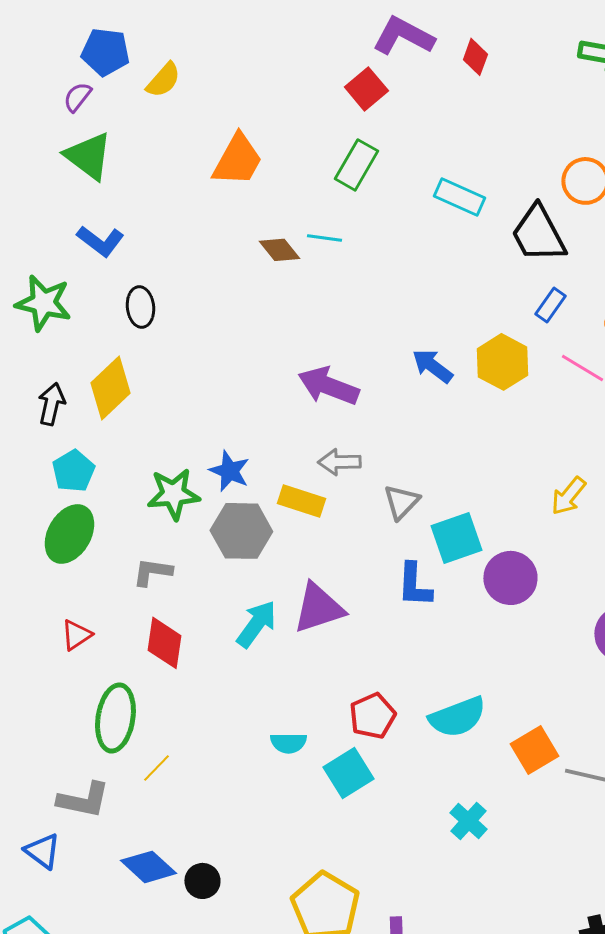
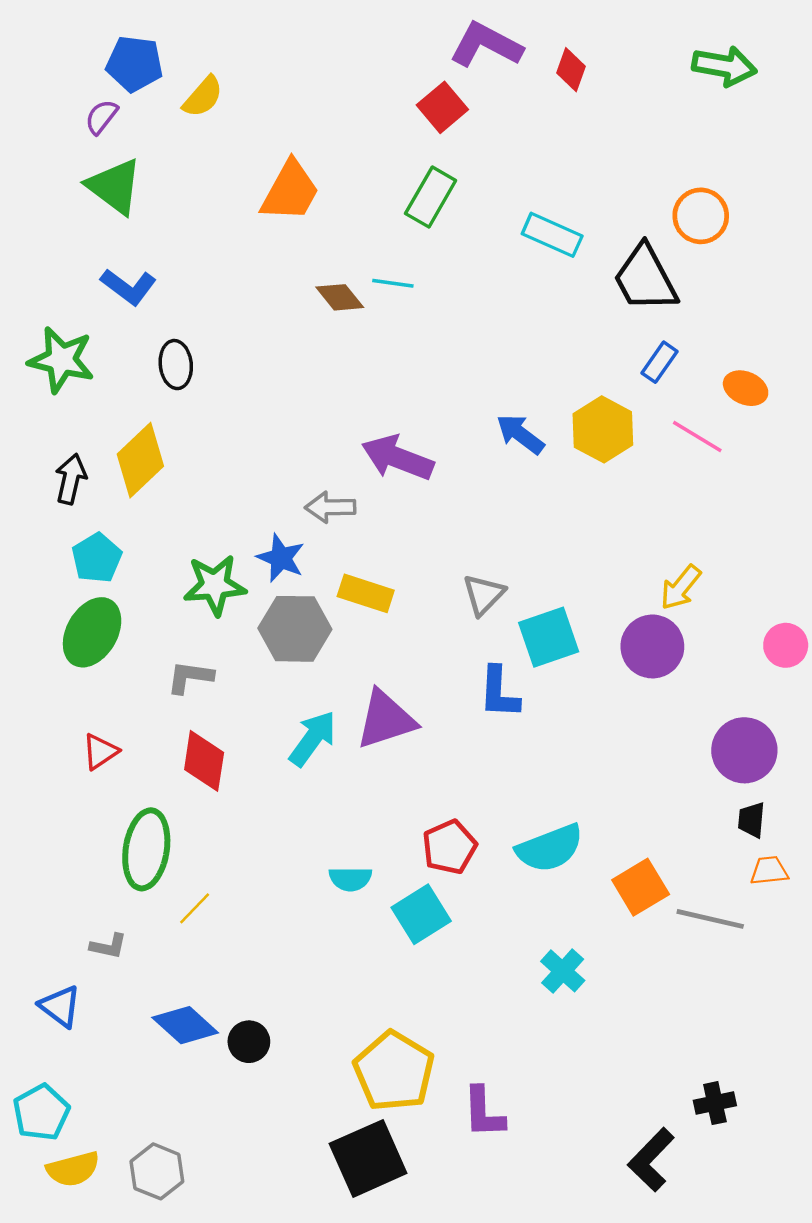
gray arrow: (339, 462) -> (330, 507), moved
purple circle: (510, 578) -> (652, 646), moved
gray L-shape: (83, 800) -> (109, 946), size x0.6

